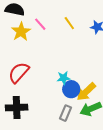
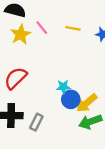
yellow line: (69, 23) -> (73, 28), turned -48
gray rectangle: (65, 113) -> (36, 122), moved

